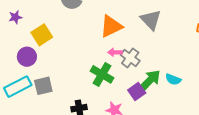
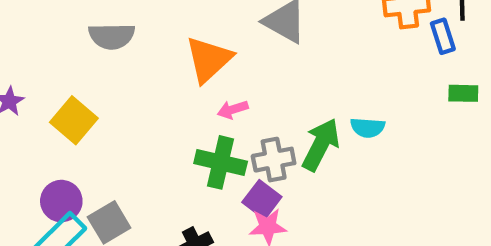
purple circle: (27, 57) -> (61, 201), moved
gray cross: (130, 58) -> (274, 160), moved, turned -30
purple square: (137, 91) -> (262, 200), moved

